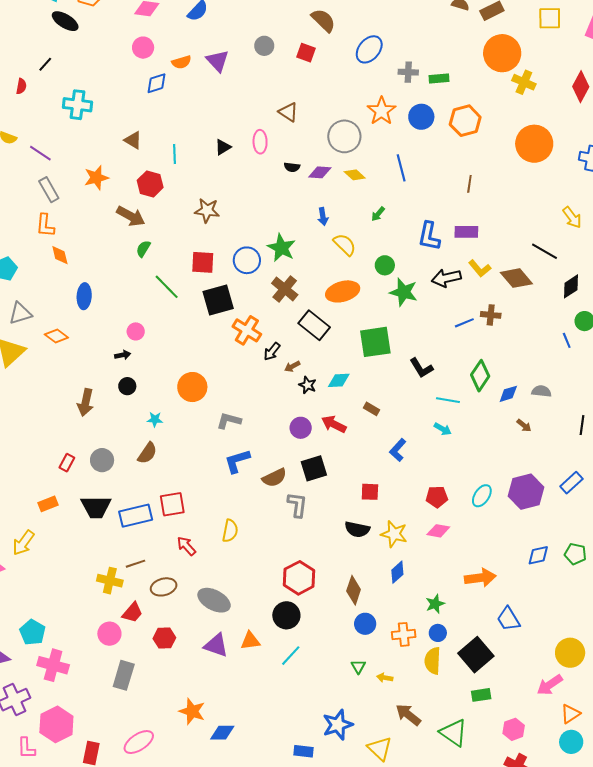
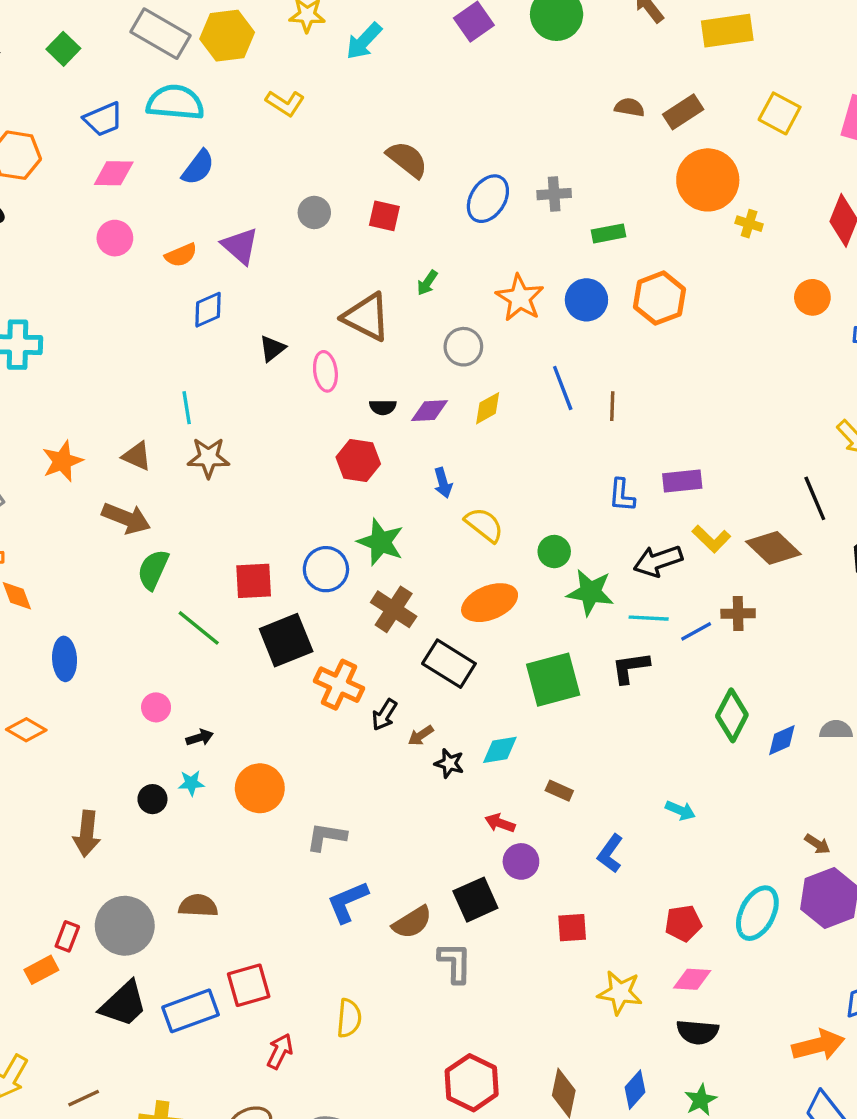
yellow square: (550, 18) -> (780, 113), turned 35
gray cross: (408, 72) -> (554, 194), moved
yellow cross: (524, 82) -> (749, 224), size x0.7
blue diamond: (157, 83) -> (208, 310), moved
brown triangle: (288, 112) -> (367, 317), size x1.5
gray circle: (344, 136) -> (463, 347), size x0.7
brown triangle: (133, 140) -> (137, 456), moved
orange circle: (534, 144) -> (812, 297), moved, size x0.6
black triangle: (223, 147) -> (272, 348), moved
yellow diamond: (355, 175) -> (488, 408), turned -65
red hexagon: (150, 184) -> (358, 460), moved
brown line: (469, 184) -> (612, 406), moved
brown star: (207, 210) -> (208, 458), moved
green arrow: (378, 214) -> (427, 283), moved
blue L-shape: (429, 236) -> (622, 495), size x0.7
green semicircle: (143, 249) -> (153, 570), size x1.4
black line: (545, 251) -> (815, 498), turned 44
black arrow: (123, 355) -> (200, 738), moved
black L-shape: (421, 368) -> (630, 668), moved, turned 120
cyan line: (448, 400) -> (649, 618), moved
cyan star: (155, 419) -> (191, 783), moved
red arrow: (334, 424) -> (500, 823), size x0.7
brown arrow: (524, 426) -> (817, 844), moved
purple circle: (301, 428) -> (521, 861), moved
brown semicircle: (147, 453) -> (198, 906), turned -115
gray circle: (102, 460) -> (125, 926), size x1.5
cyan ellipse: (482, 496) -> (757, 913), size x1.4
orange rectangle: (48, 504) -> (41, 970), moved
black trapezoid: (96, 507) -> (124, 1004), turned -36
black semicircle: (357, 529) -> (698, 1032), moved
red arrow: (186, 546) -> (280, 1051), turned 75
brown line: (136, 564) -> (84, 1098), moved
blue diamond: (397, 572) -> (635, 1090), moved
orange arrow: (480, 578) -> (818, 1045), moved

